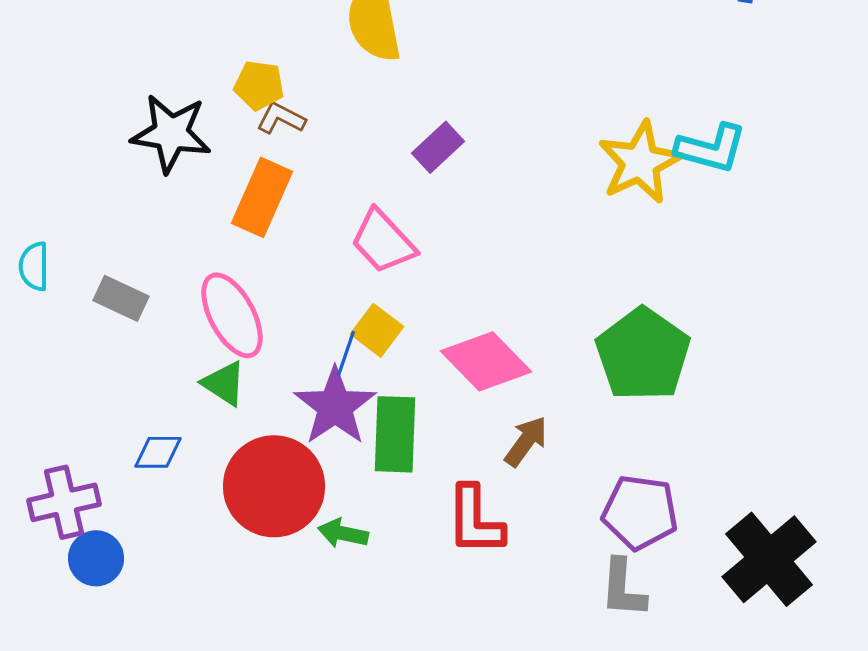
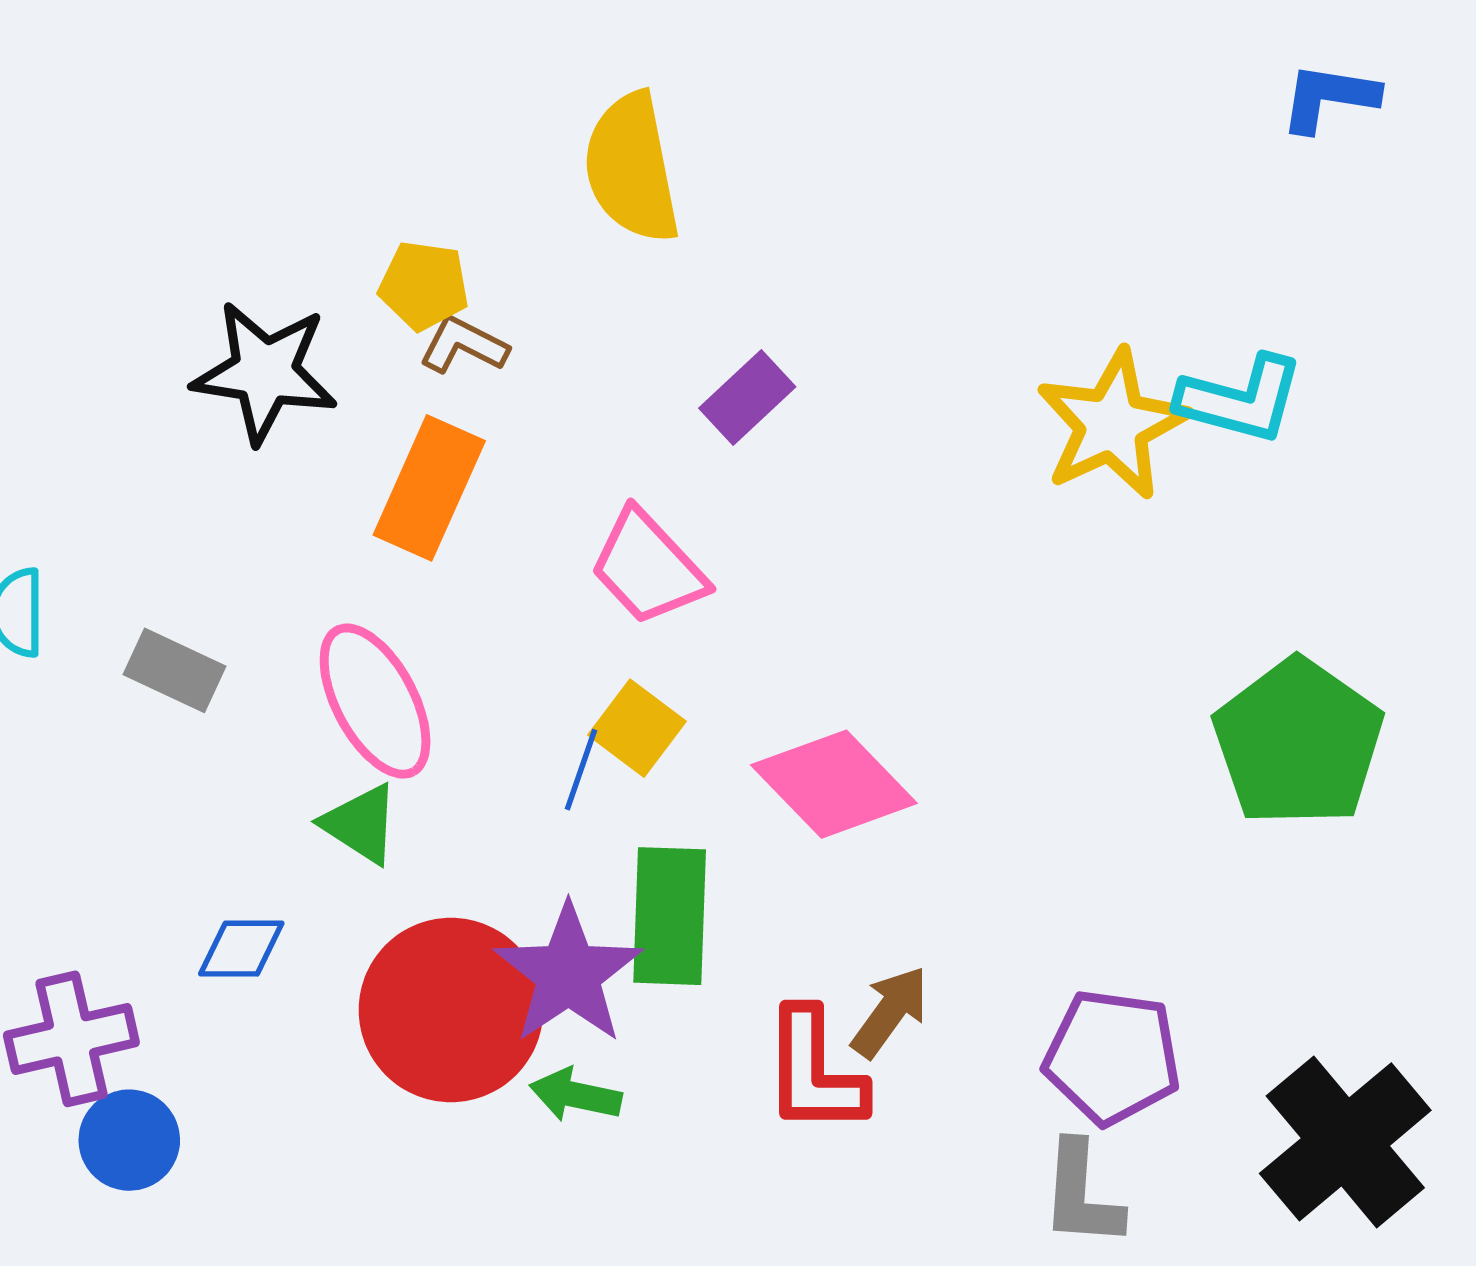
green pentagon: (643, 354) -> (1298, 743), moved
purple star: (335, 406) -> (568, 974), moved
brown arrow: (526, 441) -> (890, 1012), moved

